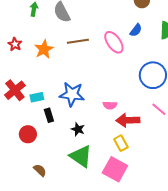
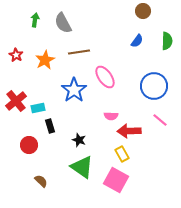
pink ellipse: (114, 42) -> (105, 77), moved
blue star: (72, 94) -> (74, 90), moved, turned 30

